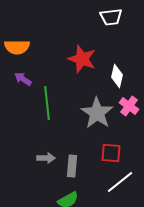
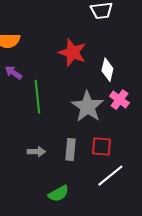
gray rectangle: (72, 166) -> (70, 150), moved

